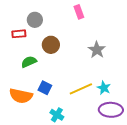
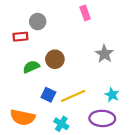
brown circle: (51, 45) -> (55, 59), moved
yellow line: (81, 89) -> (73, 96), moved
orange semicircle: (21, 96) -> (23, 117), moved
purple ellipse: (111, 110) -> (102, 118), moved

